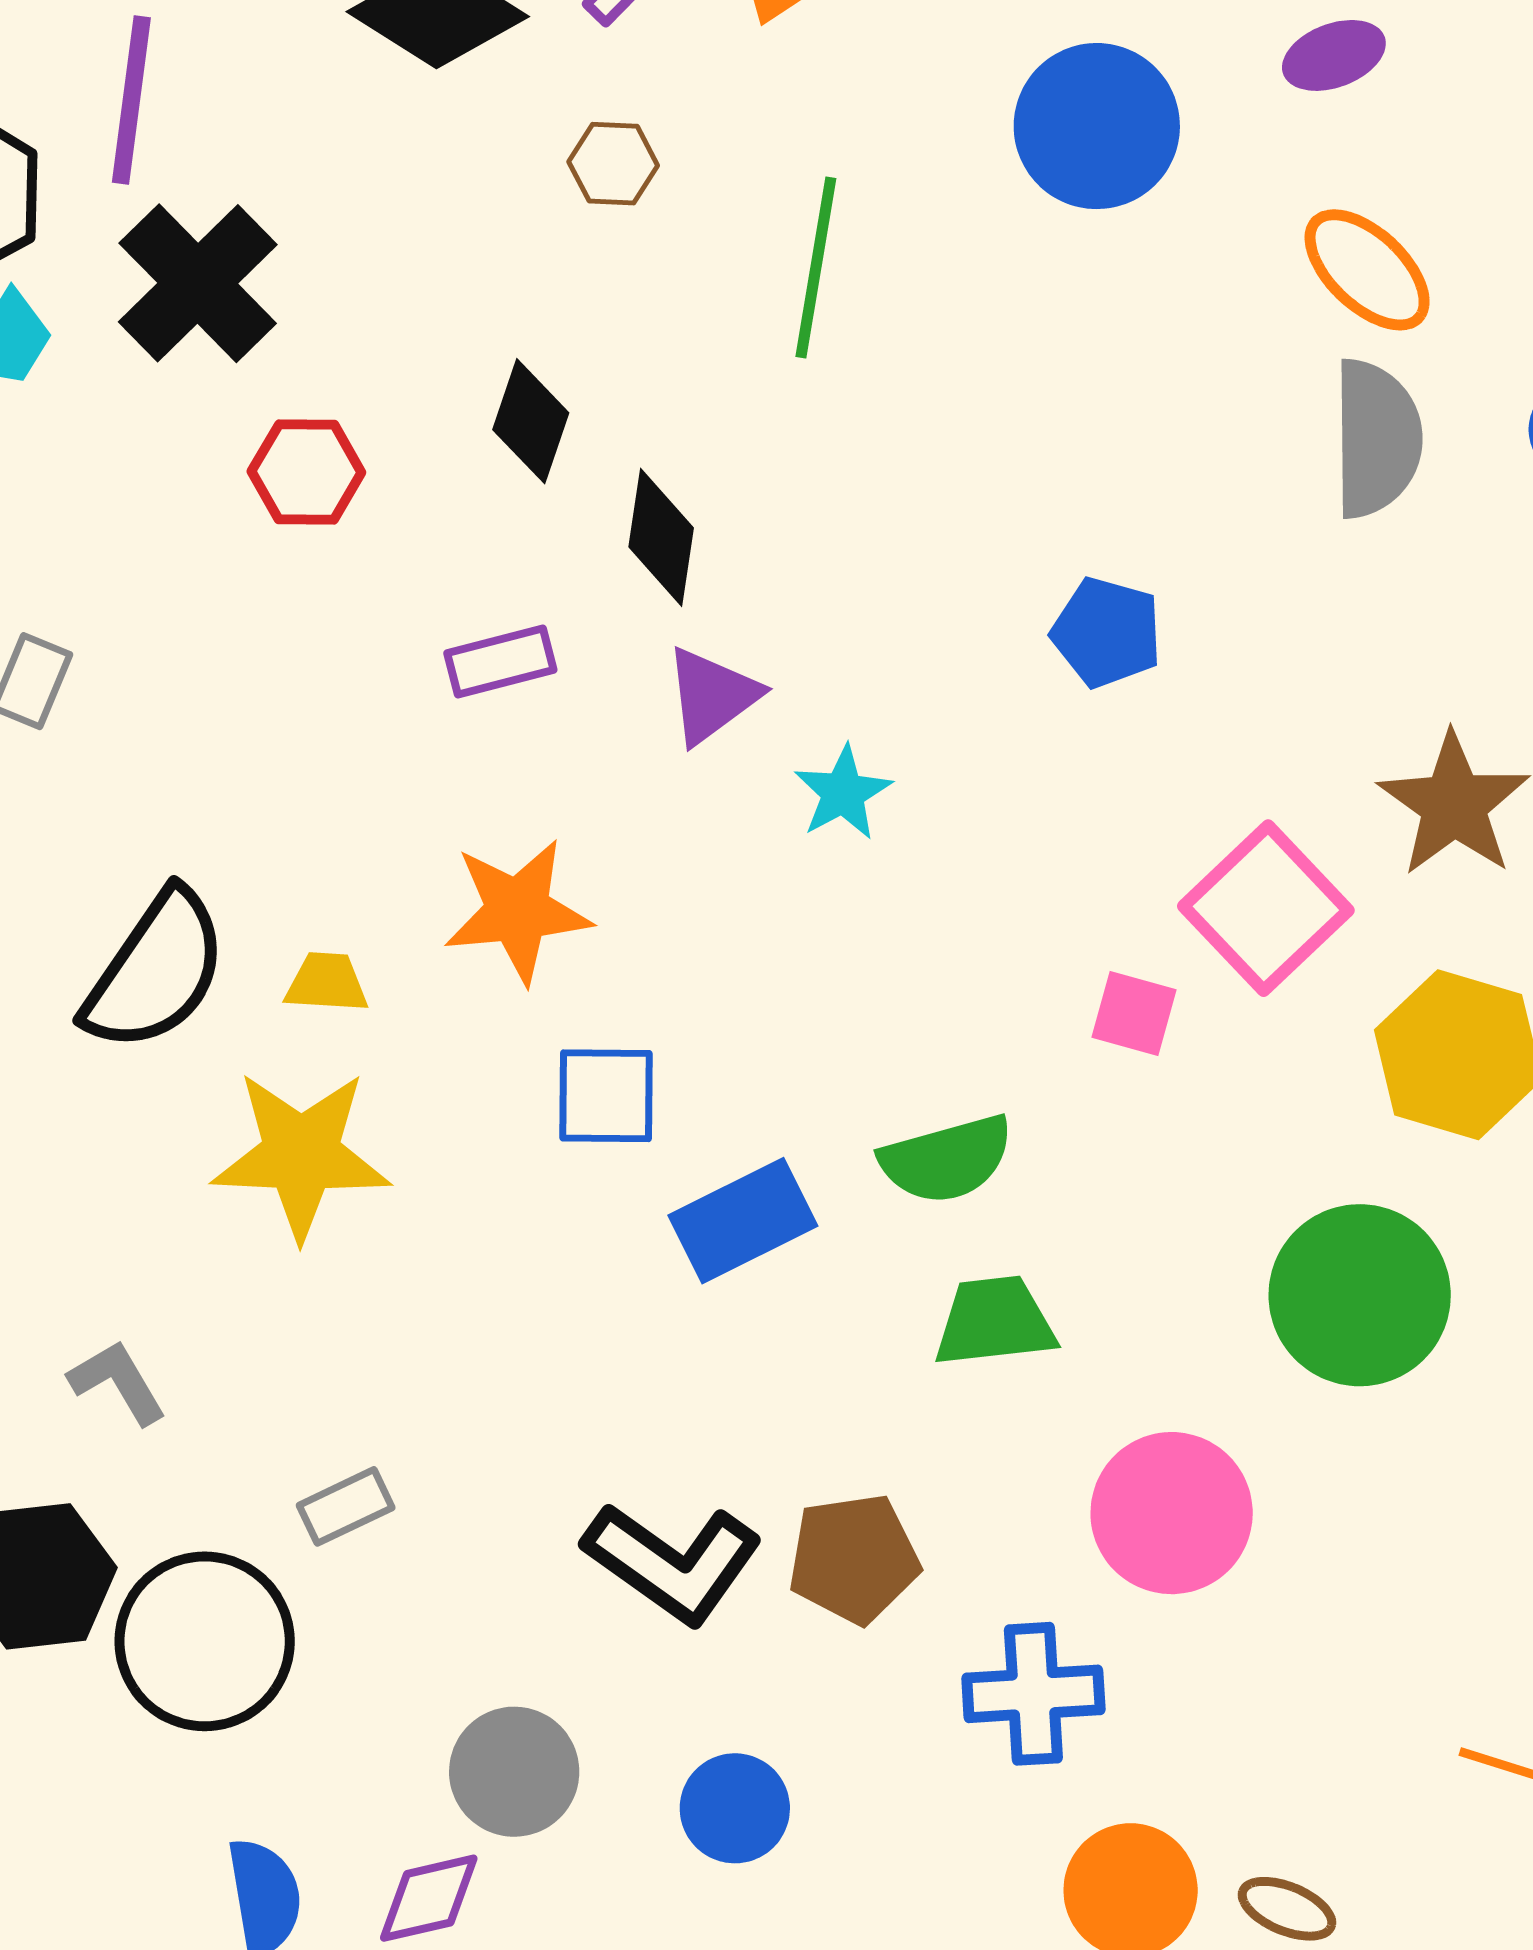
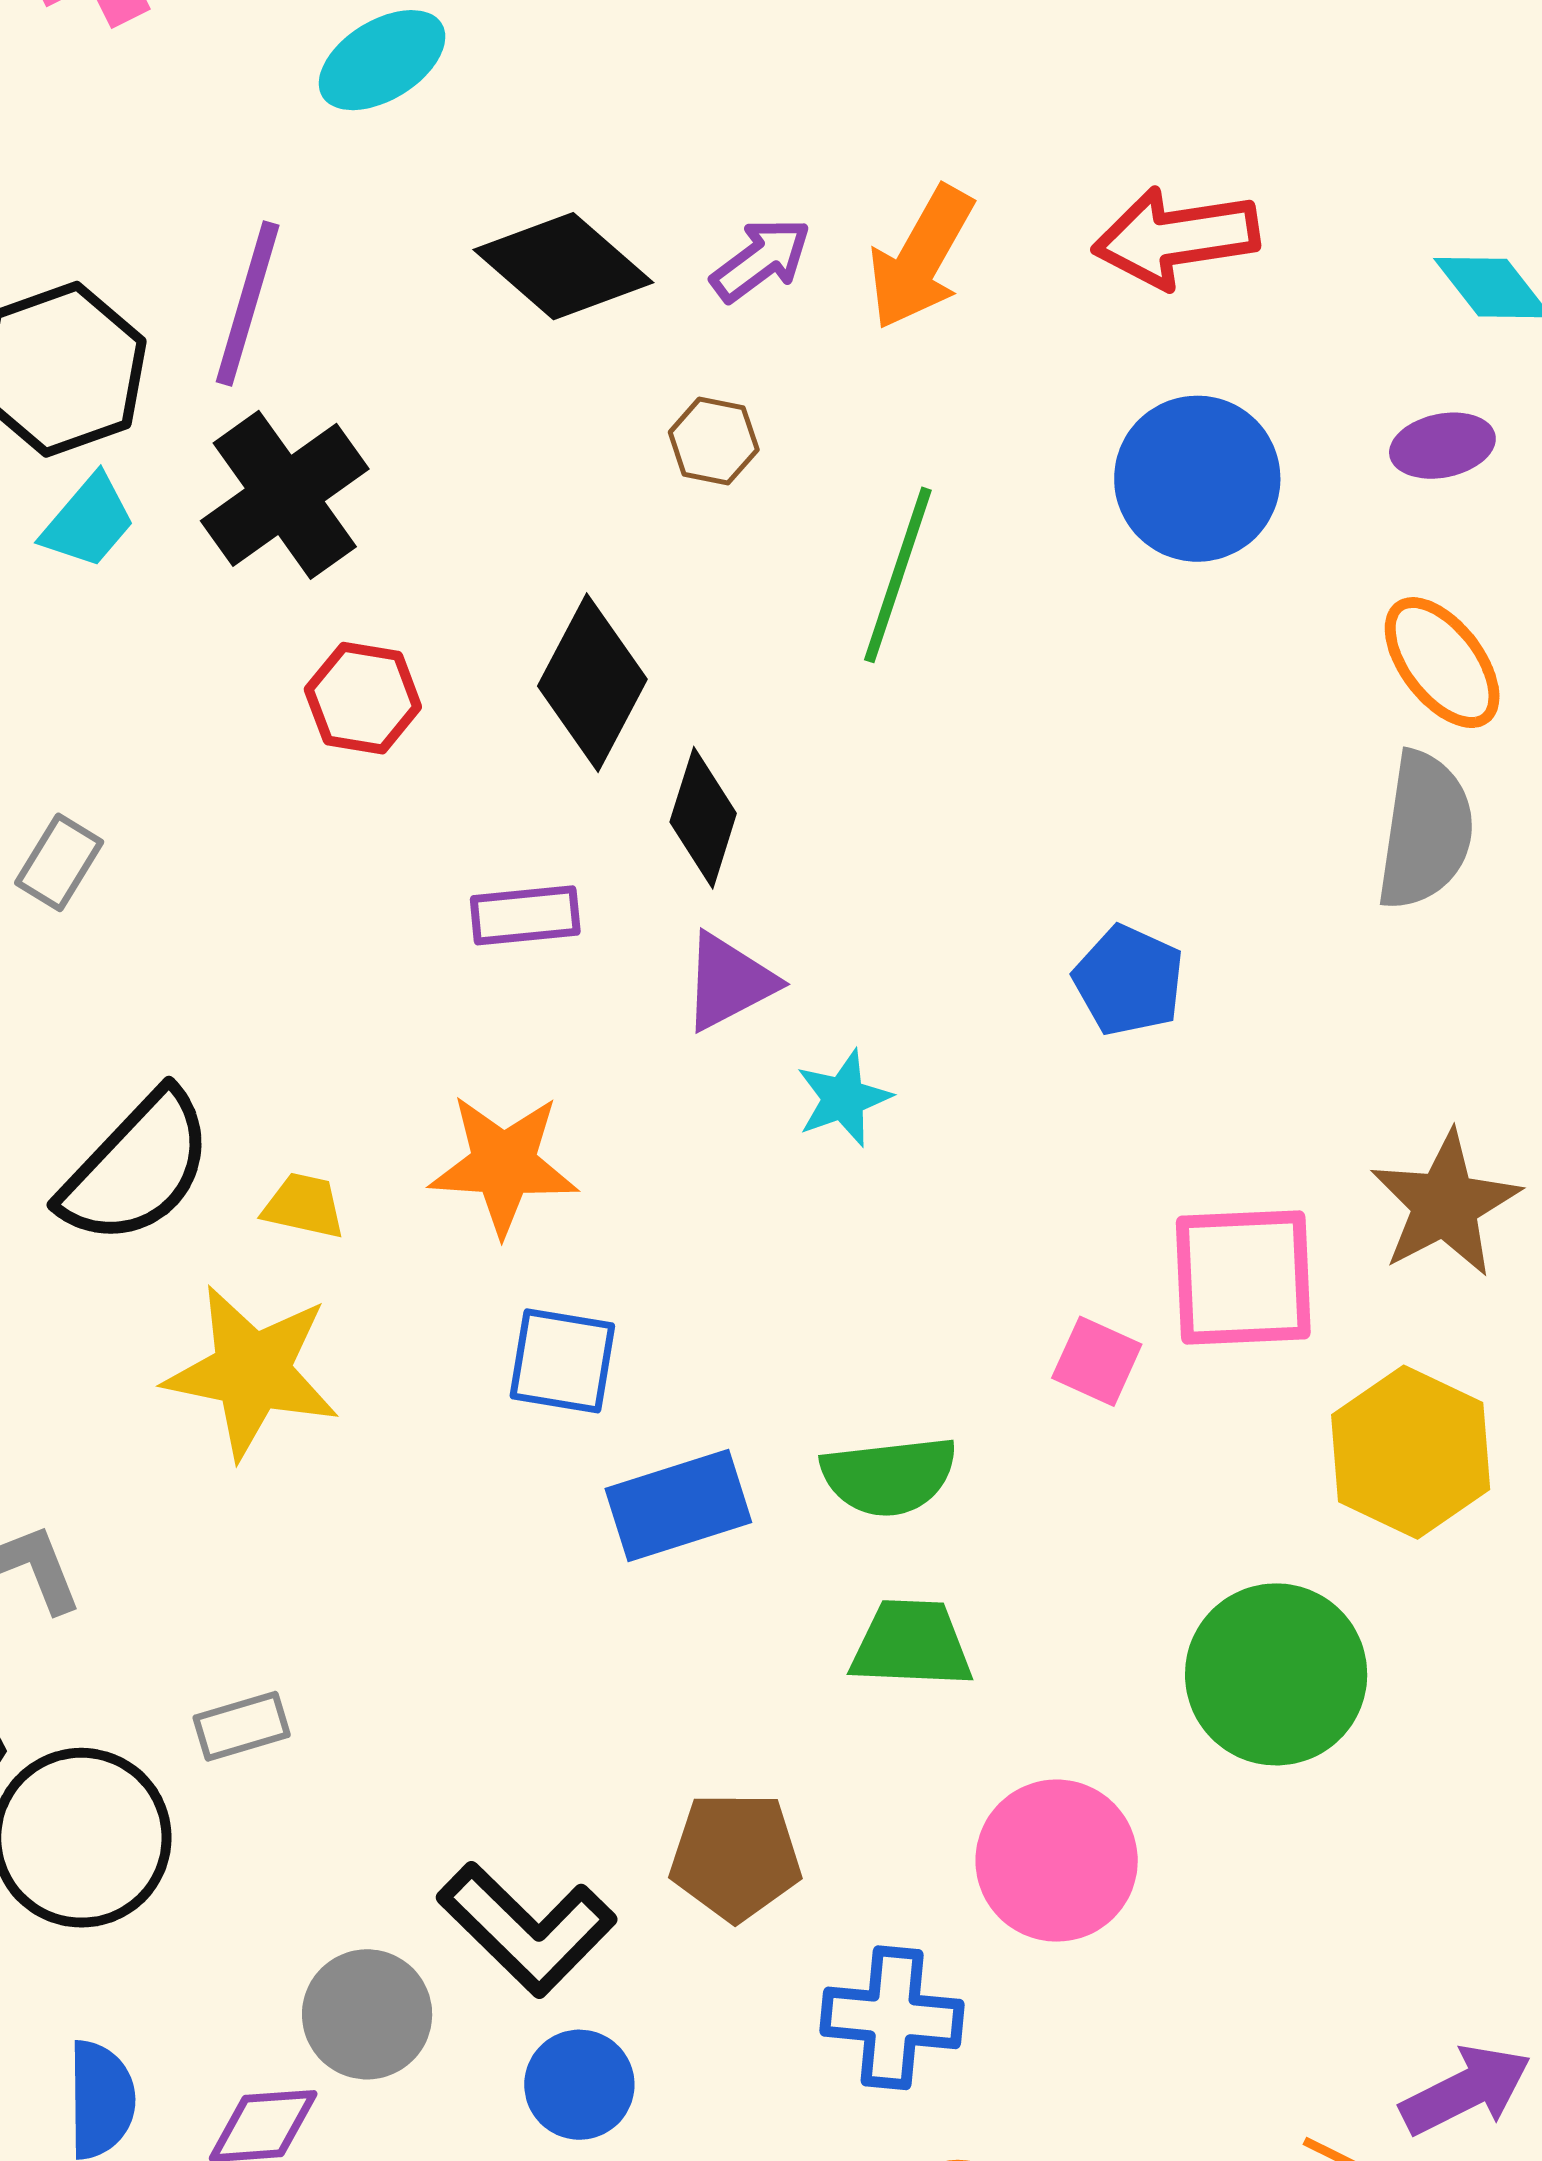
black diamond: (531, 421) -> (592, 683), size x1.4
pink square: (1266, 908) -> (1243, 1278), turned 32
black L-shape: (673, 1563) -> (527, 1929), moved

